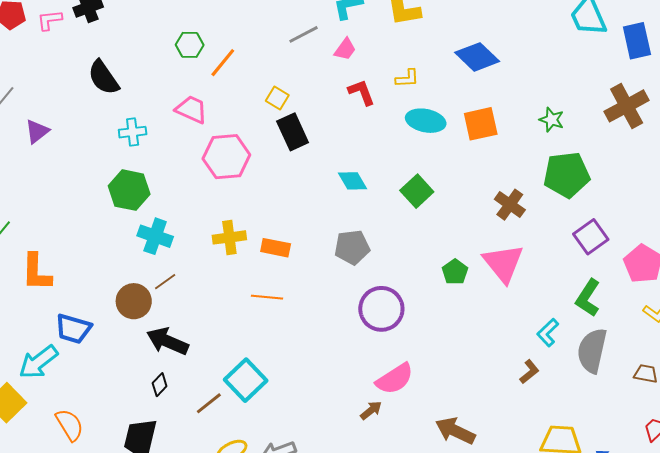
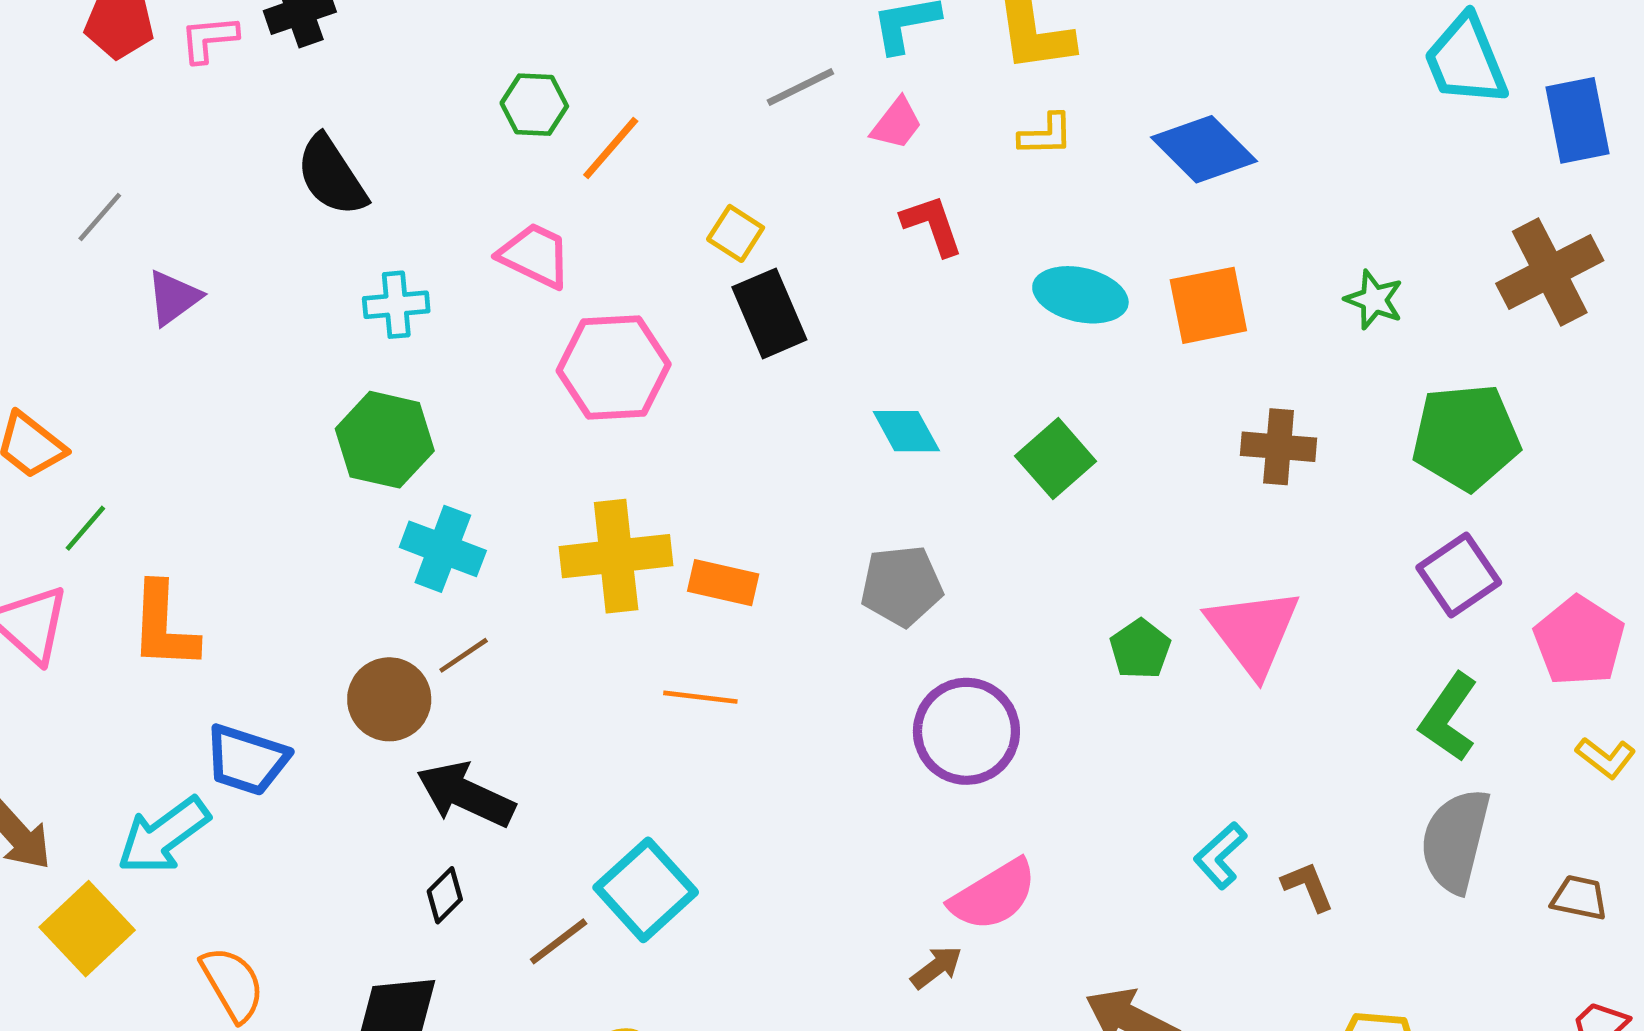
yellow L-shape: (407, 78) -> (1046, 135), moved
green pentagon: (567, 175) -> (1466, 437), moved
brown cross: (510, 205) -> (1279, 447), moved, turned -32
yellow cross: (229, 237) -> (616, 556), size x1.4
cyan L-shape: (548, 333) -> (1220, 856), moved
brown L-shape: (529, 372) -> (1308, 886), turned -75

